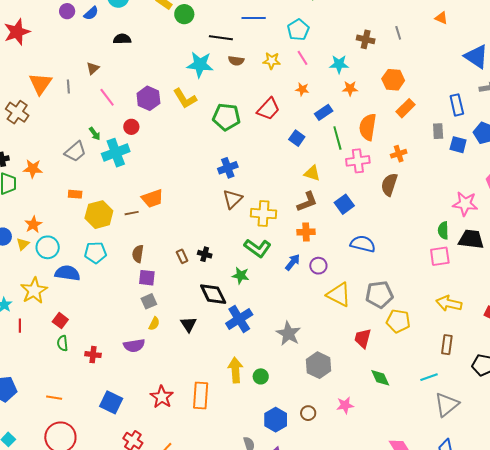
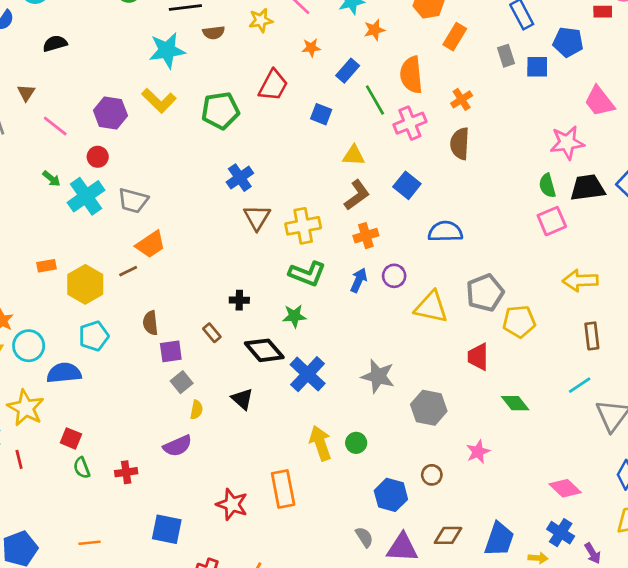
gray trapezoid: (75, 152) -> (133, 201), moved, turned 70
brown rectangle: (182, 256) -> (212, 333), moved

